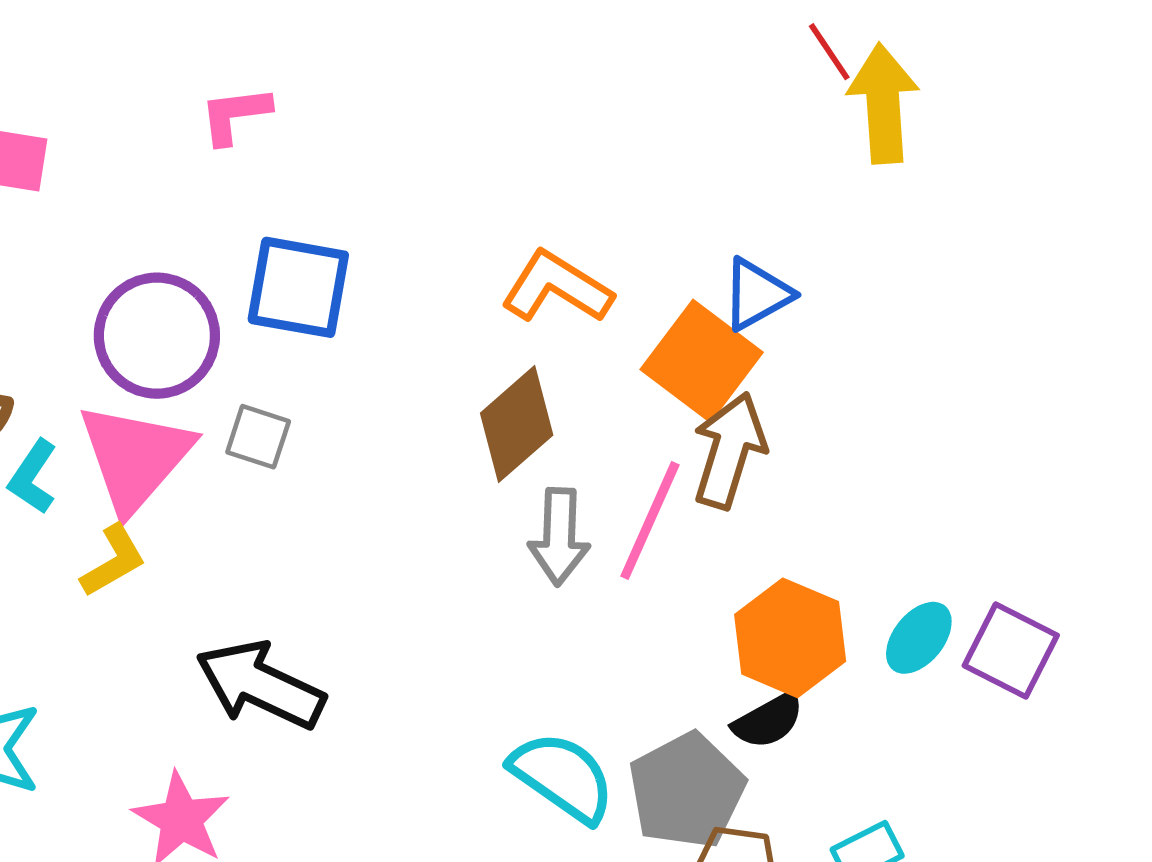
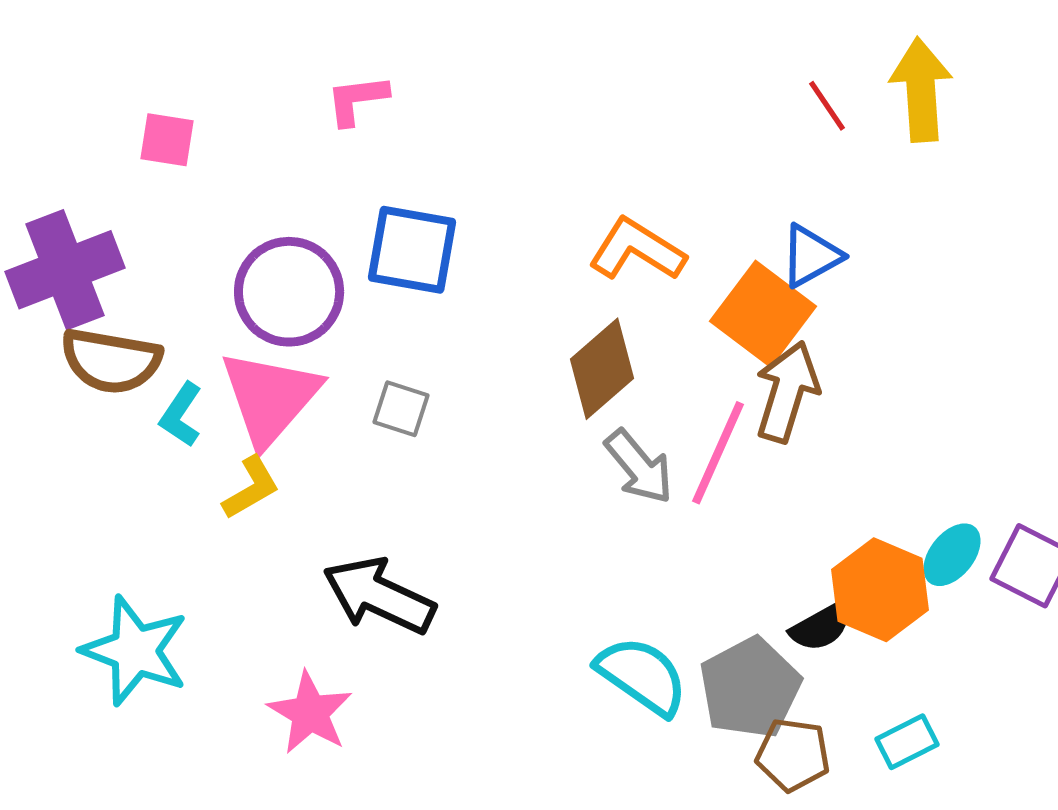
red line: (829, 52) -> (827, 106), moved
gray square: (258, 437) -> (401, 409), moved
gray arrow: (559, 537) -> (639, 467), turned -42
orange hexagon: (790, 638) -> (880, 590), moved

